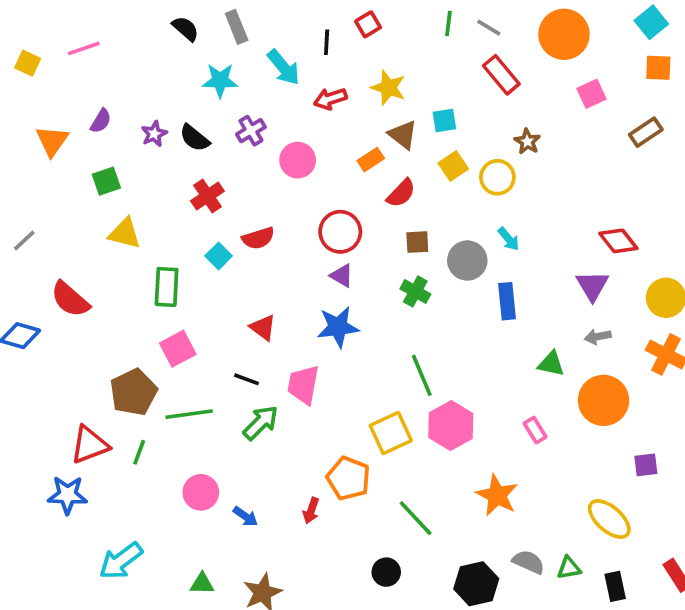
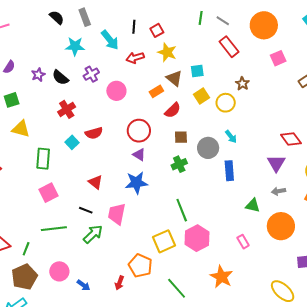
red square: (368, 24) -> (157, 30), moved
green cross: (415, 291) -> (179, 164), turned 35
brown pentagon: (134, 392) -> (24, 277), moved

